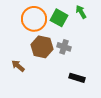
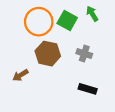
gray cross: (64, 47) -> (84, 54), moved
brown arrow: (18, 66) -> (20, 75), turned -72

